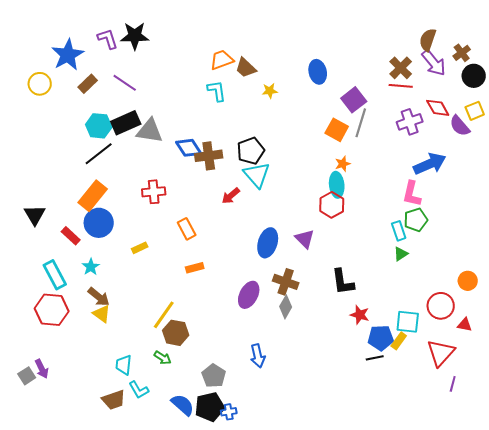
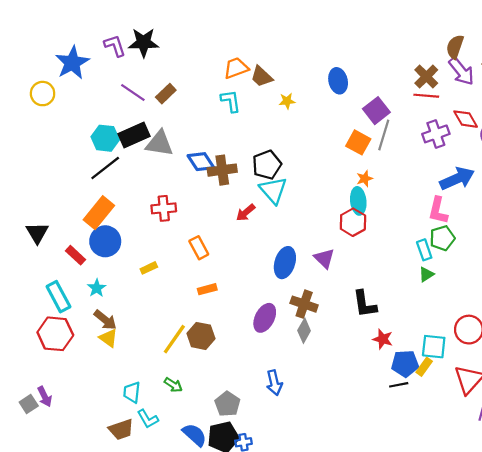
brown rectangle: (88, 84) -> (166, 94), moved
brown hexagon: (176, 333) -> (201, 336), moved

